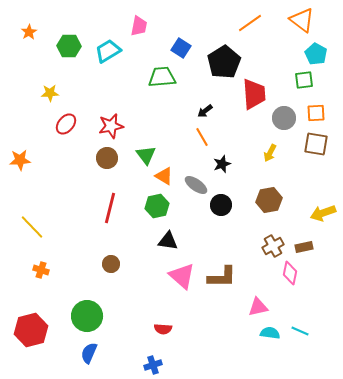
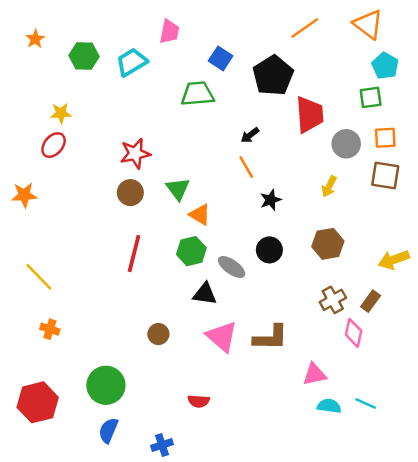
red ellipse: (66, 124) -> (54, 145), moved
gray ellipse: (196, 185) -> (232, 267), moved
brown rectangle: (304, 247) -> (371, 301), turned -42
brown circle: (111, 264) -> (158, 334), moved
blue cross: (153, 365) -> (162, 445), moved

